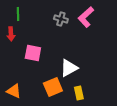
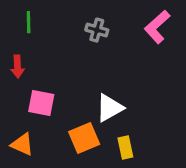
pink L-shape: (86, 17) -> (157, 27), moved
red arrow: (11, 34) -> (17, 67), moved
pink square: (33, 53) -> (41, 103), moved

